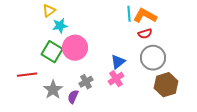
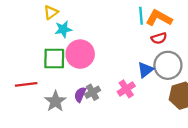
green square: (52, 52) -> (54, 59), turned -30
blue triangle: (118, 62) -> (145, 70), moved
purple semicircle: (73, 97) -> (80, 95), moved

